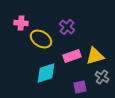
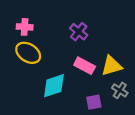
yellow ellipse: (41, 39) -> (28, 53), moved
pink rectangle: (72, 56) -> (85, 66), turned 48

